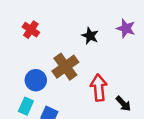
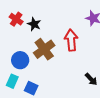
black star: (90, 36) -> (34, 24), moved
red arrow: (99, 88) -> (71, 40), moved

